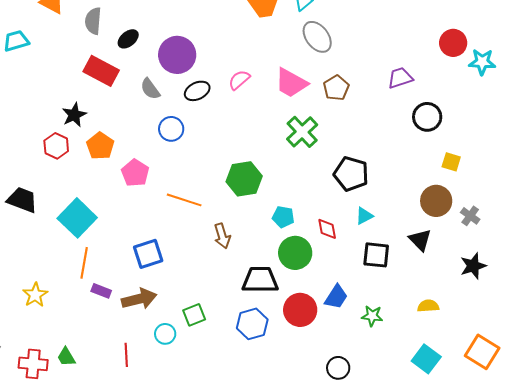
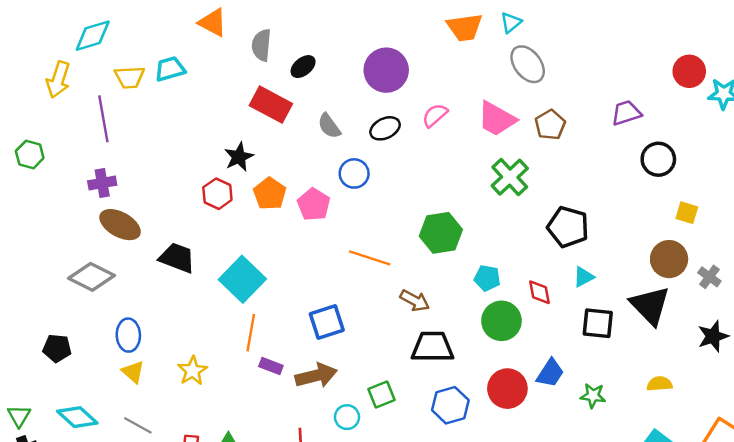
purple circle: (177, 55) -> (386, 70), moved
pink pentagon: (135, 173) -> (314, 204), moved
brown arrow: (222, 236) -> (415, 301), turned -45
black triangle: (420, 240) -> (650, 305), size x1.5
black trapezoid: (260, 280) -> (433, 347), moved

